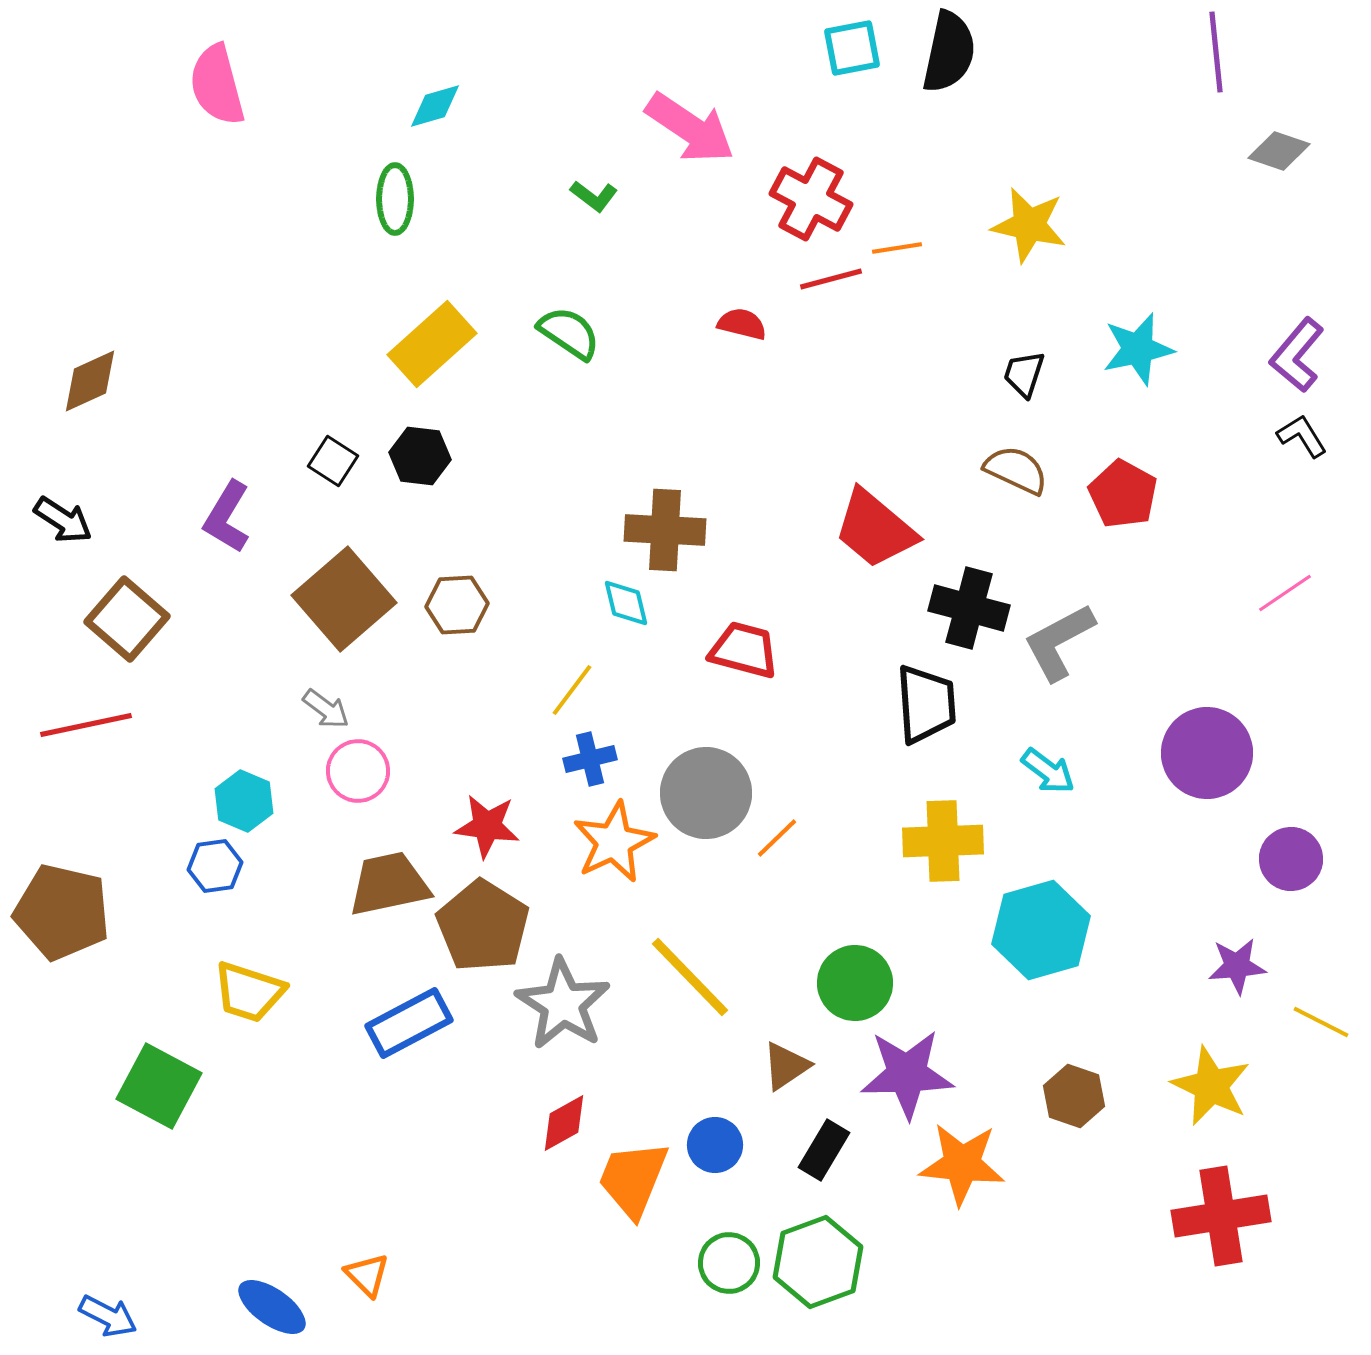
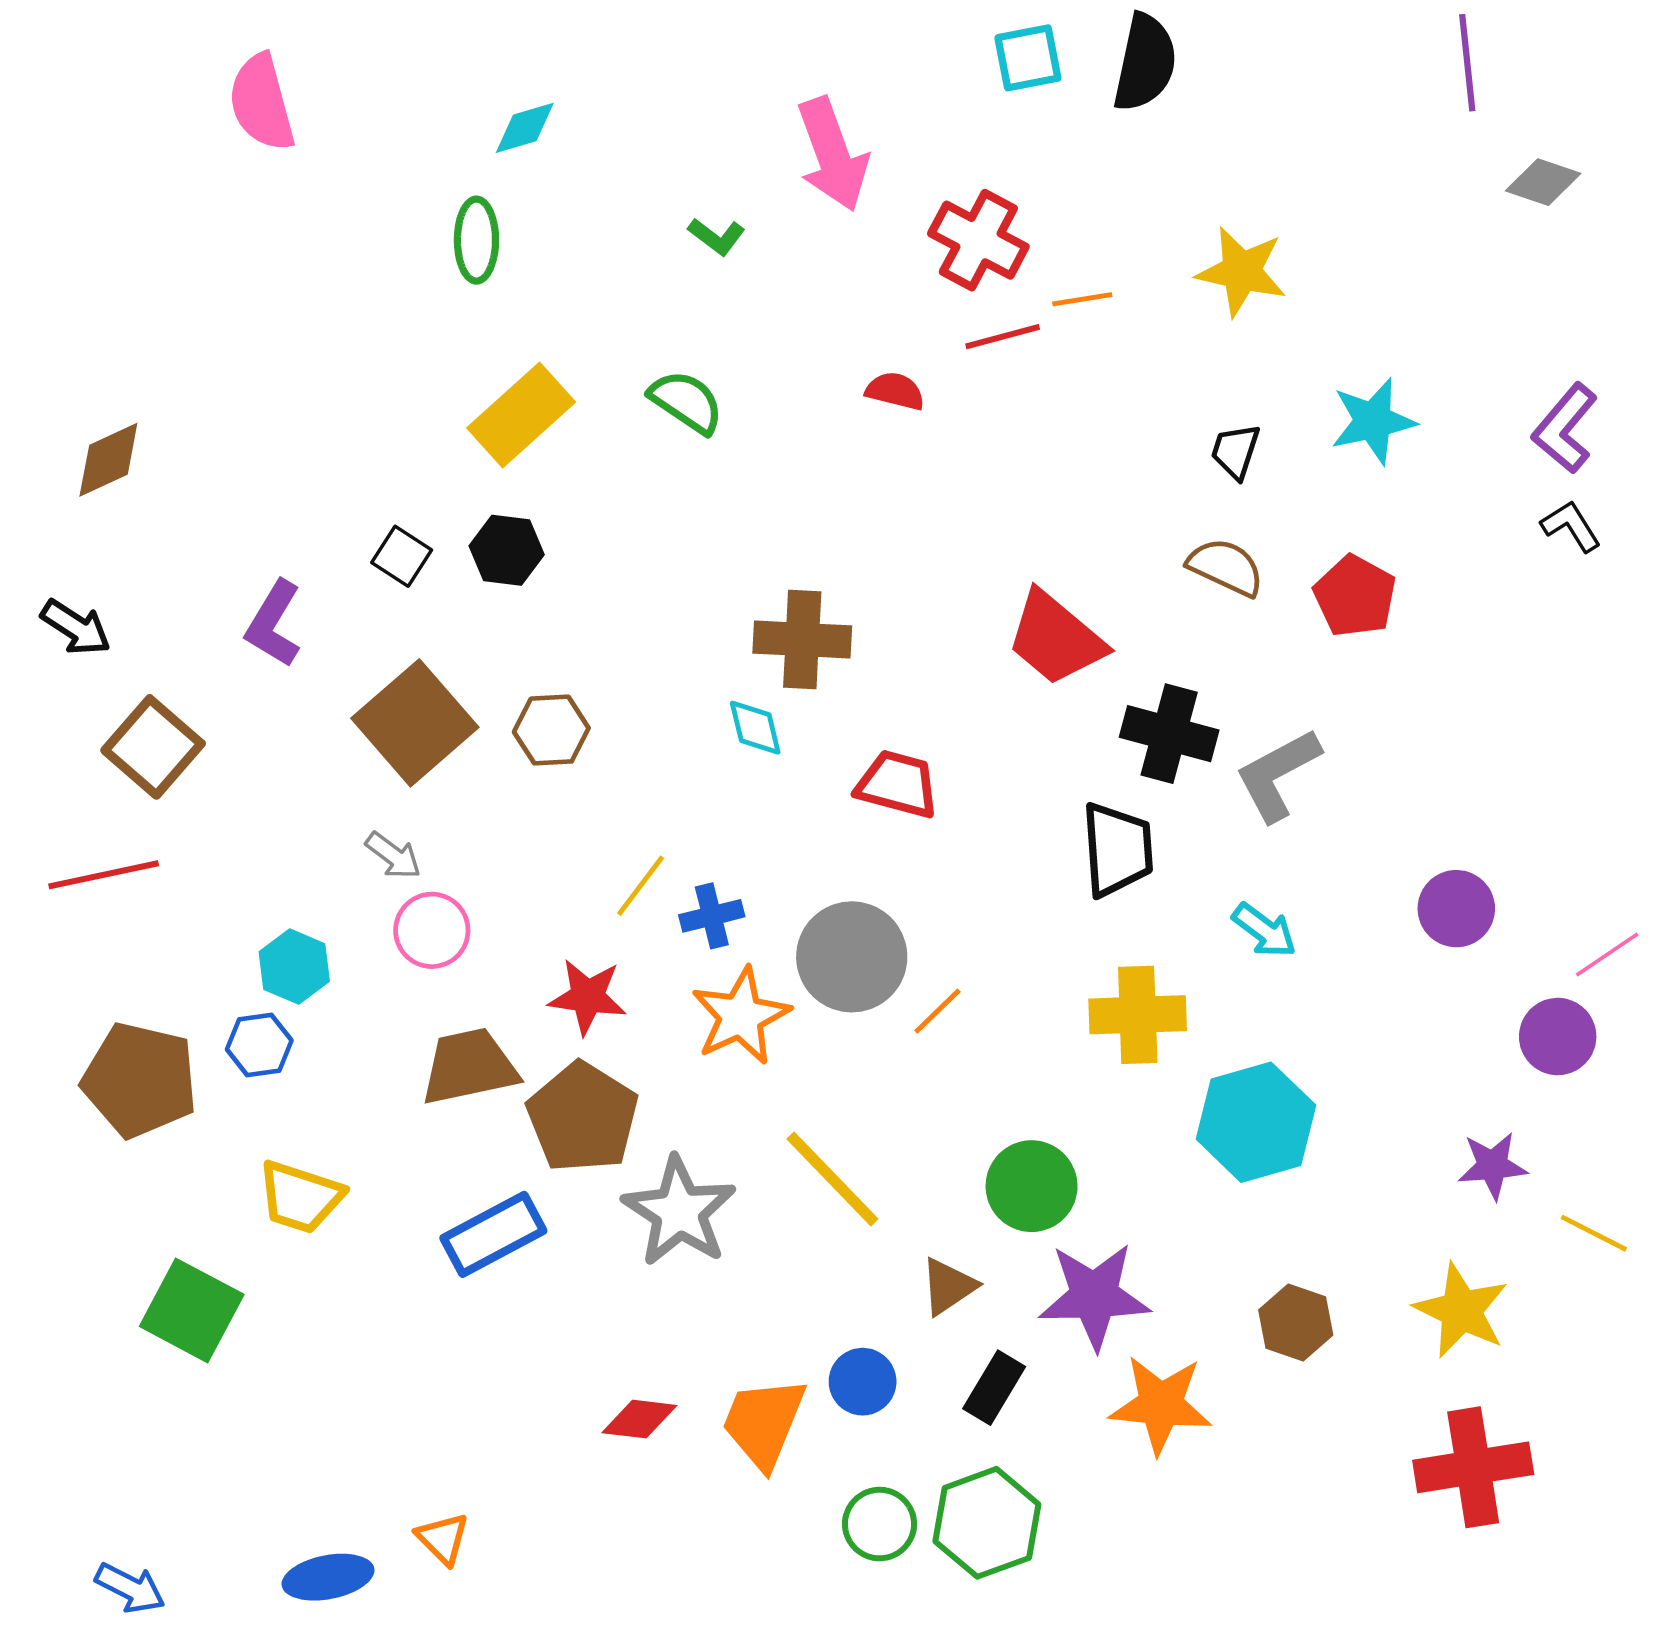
pink arrow: (690, 128) -> (832, 154), turned 36
pink line: (1285, 593) -> (1607, 954), moved
yellow line: (572, 690) -> (641, 886), moved
purple circle: (1207, 753) -> (1456, 909), size x0.7
brown pentagon: (62, 912) -> (140, 1080), moved
red diamond: (564, 1123) -> (639, 1419), moved, turned 36
blue ellipse: (272, 1307) -> (328, 1577), turned -46

